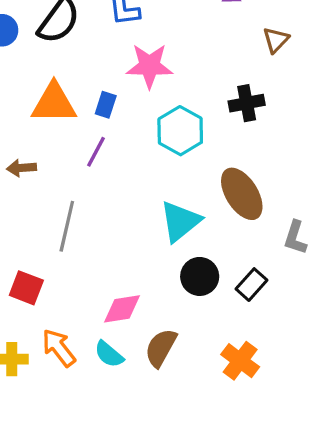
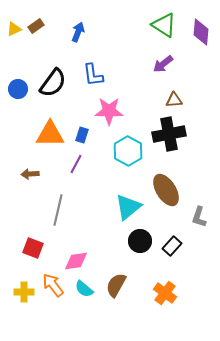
brown triangle: (276, 40) -> (174, 100), moved, turned 42
black cross: (247, 103) -> (169, 134), size x1.5
pink diamond: (122, 309) -> (76, 261), moved

